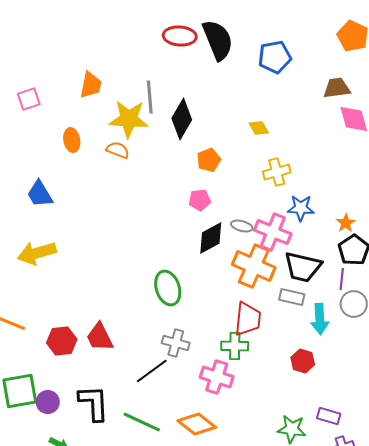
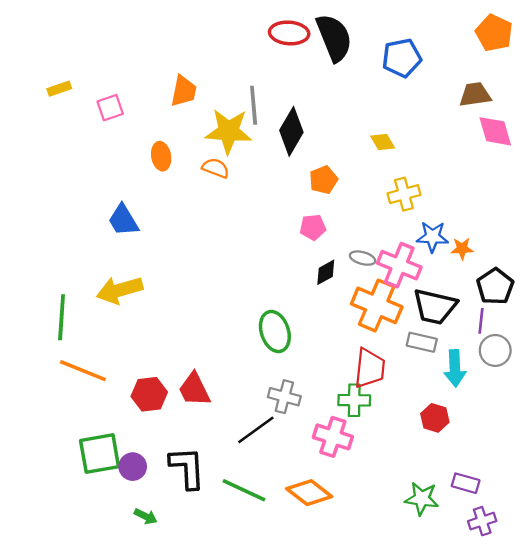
orange star: (346, 223) -> (462, 249), moved, turned 30
black diamond: (211, 238) -> (326, 272), size x0.7

